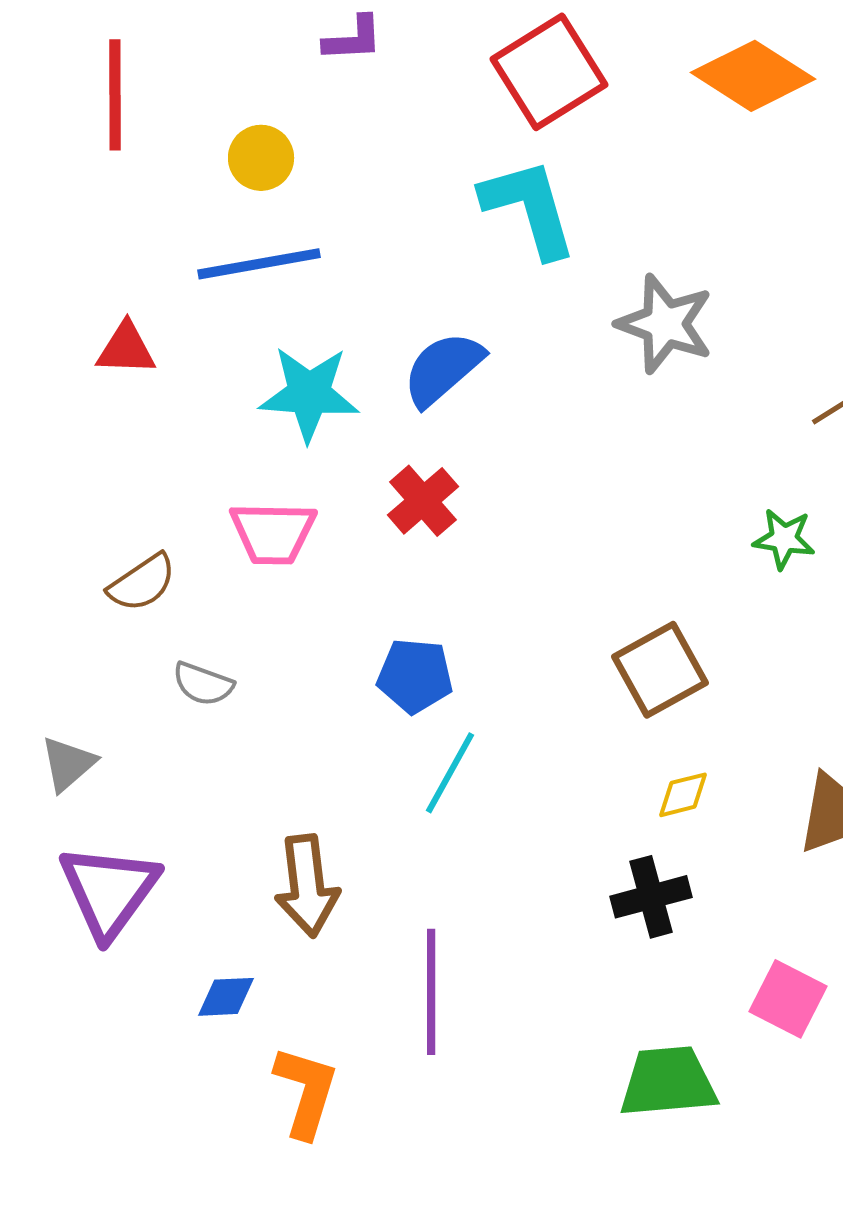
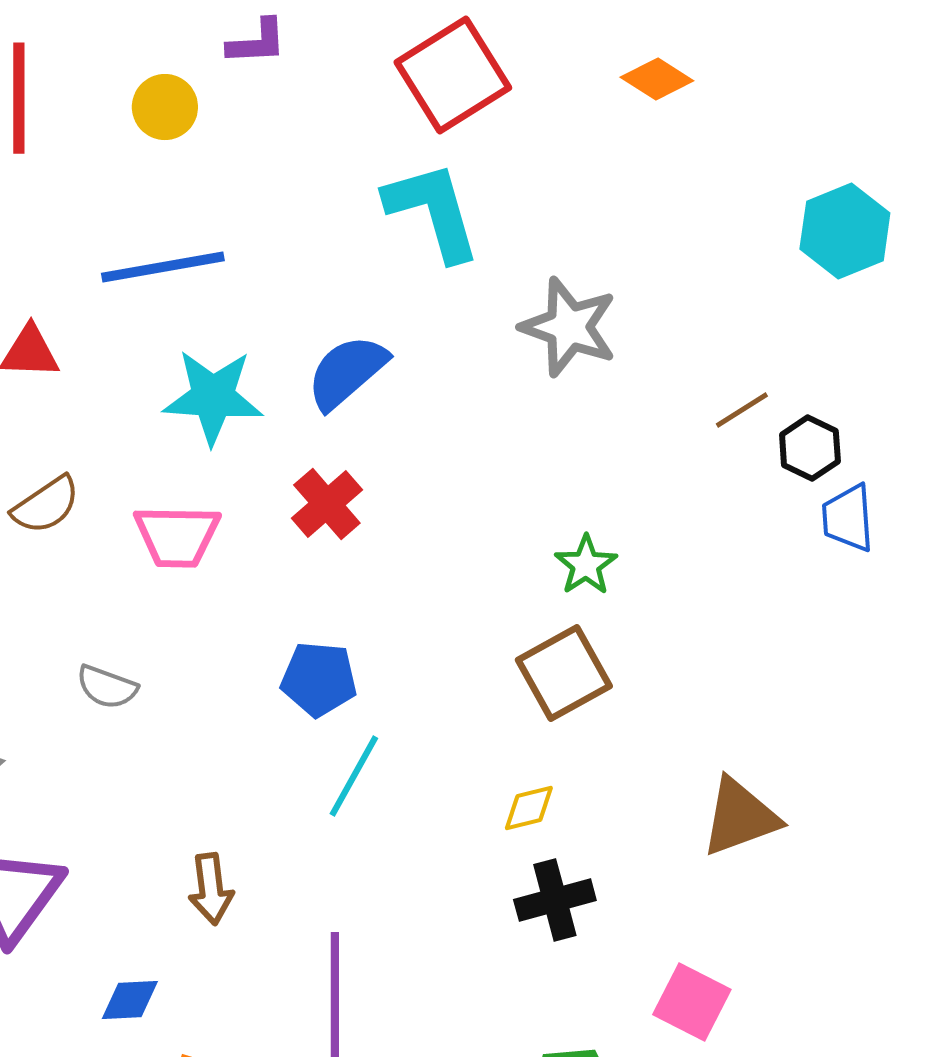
orange diamond: (753, 76) -> (657, 79), size x0.6
yellow circle: (261, 158) -> (165, 107), moved
green star: (784, 539) -> (586, 565), moved, turned 30
brown semicircle: (142, 583) -> (46, 505), moved
yellow diamond: (683, 795) -> (529, 808), moved
brown arrow: (307, 886) -> (211, 889), size x0.7

